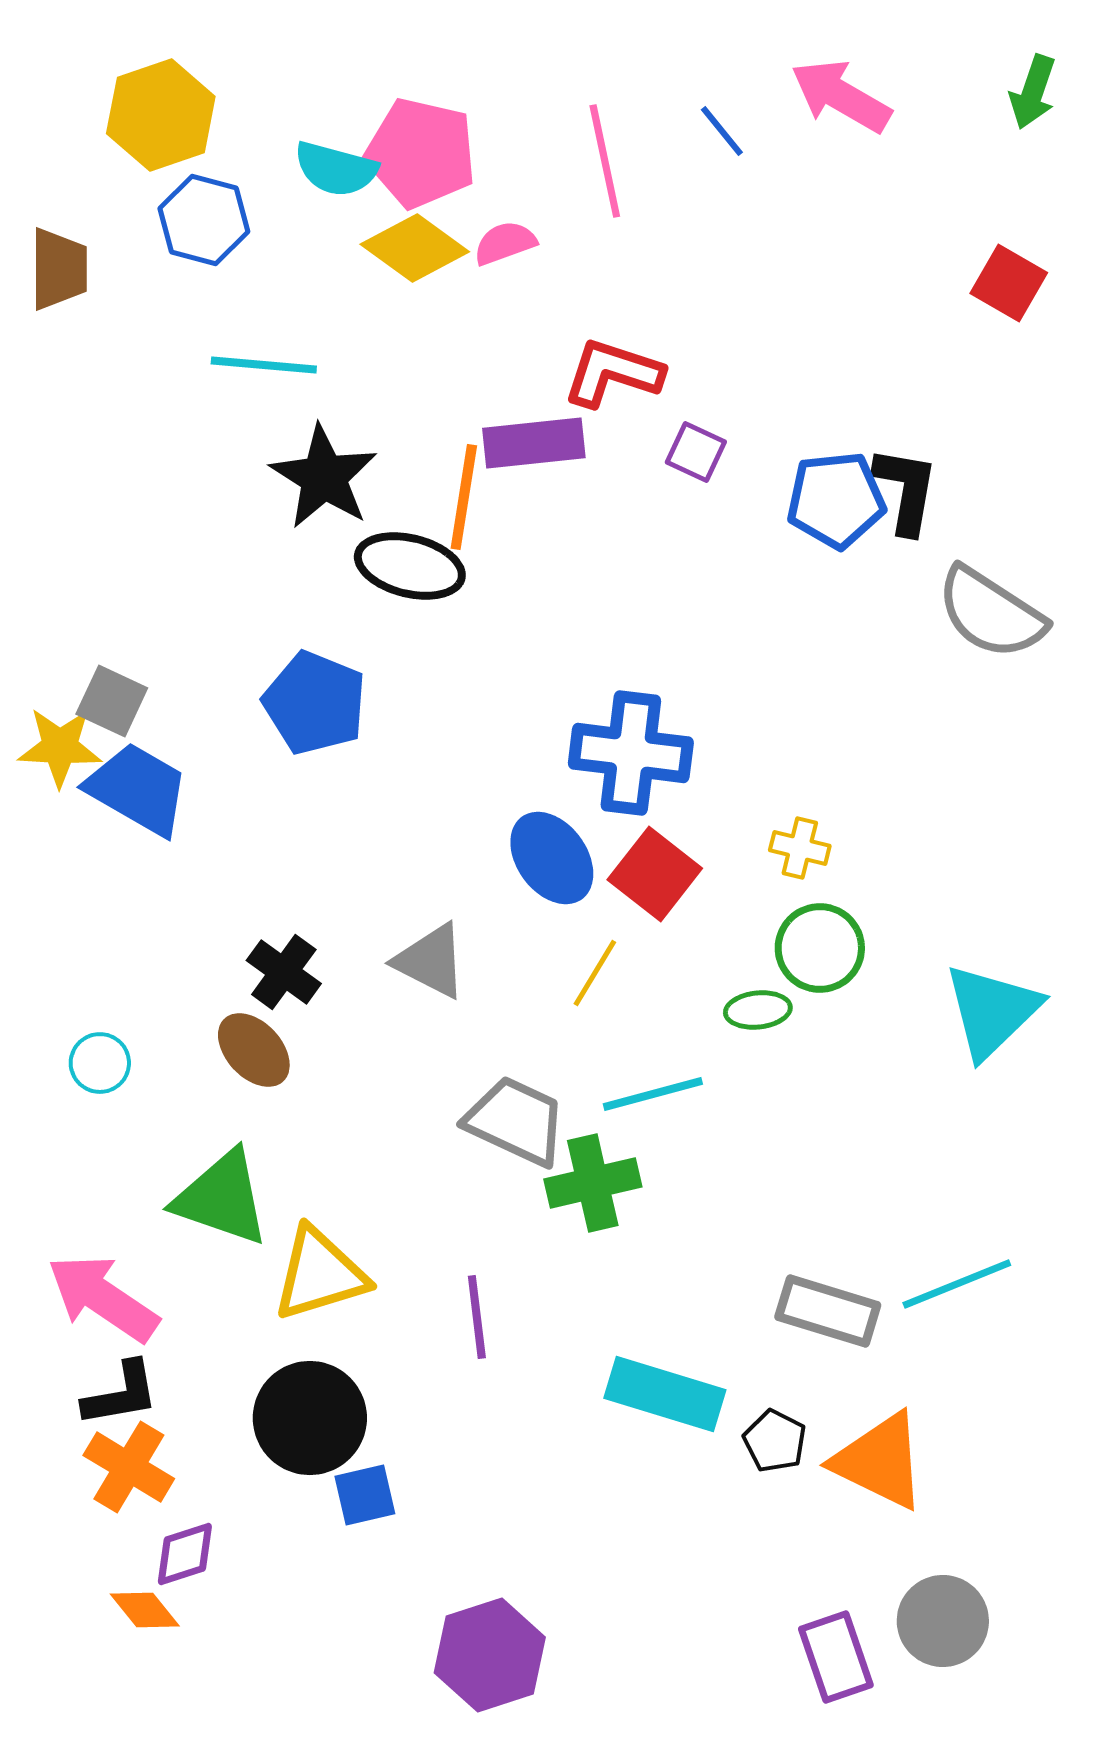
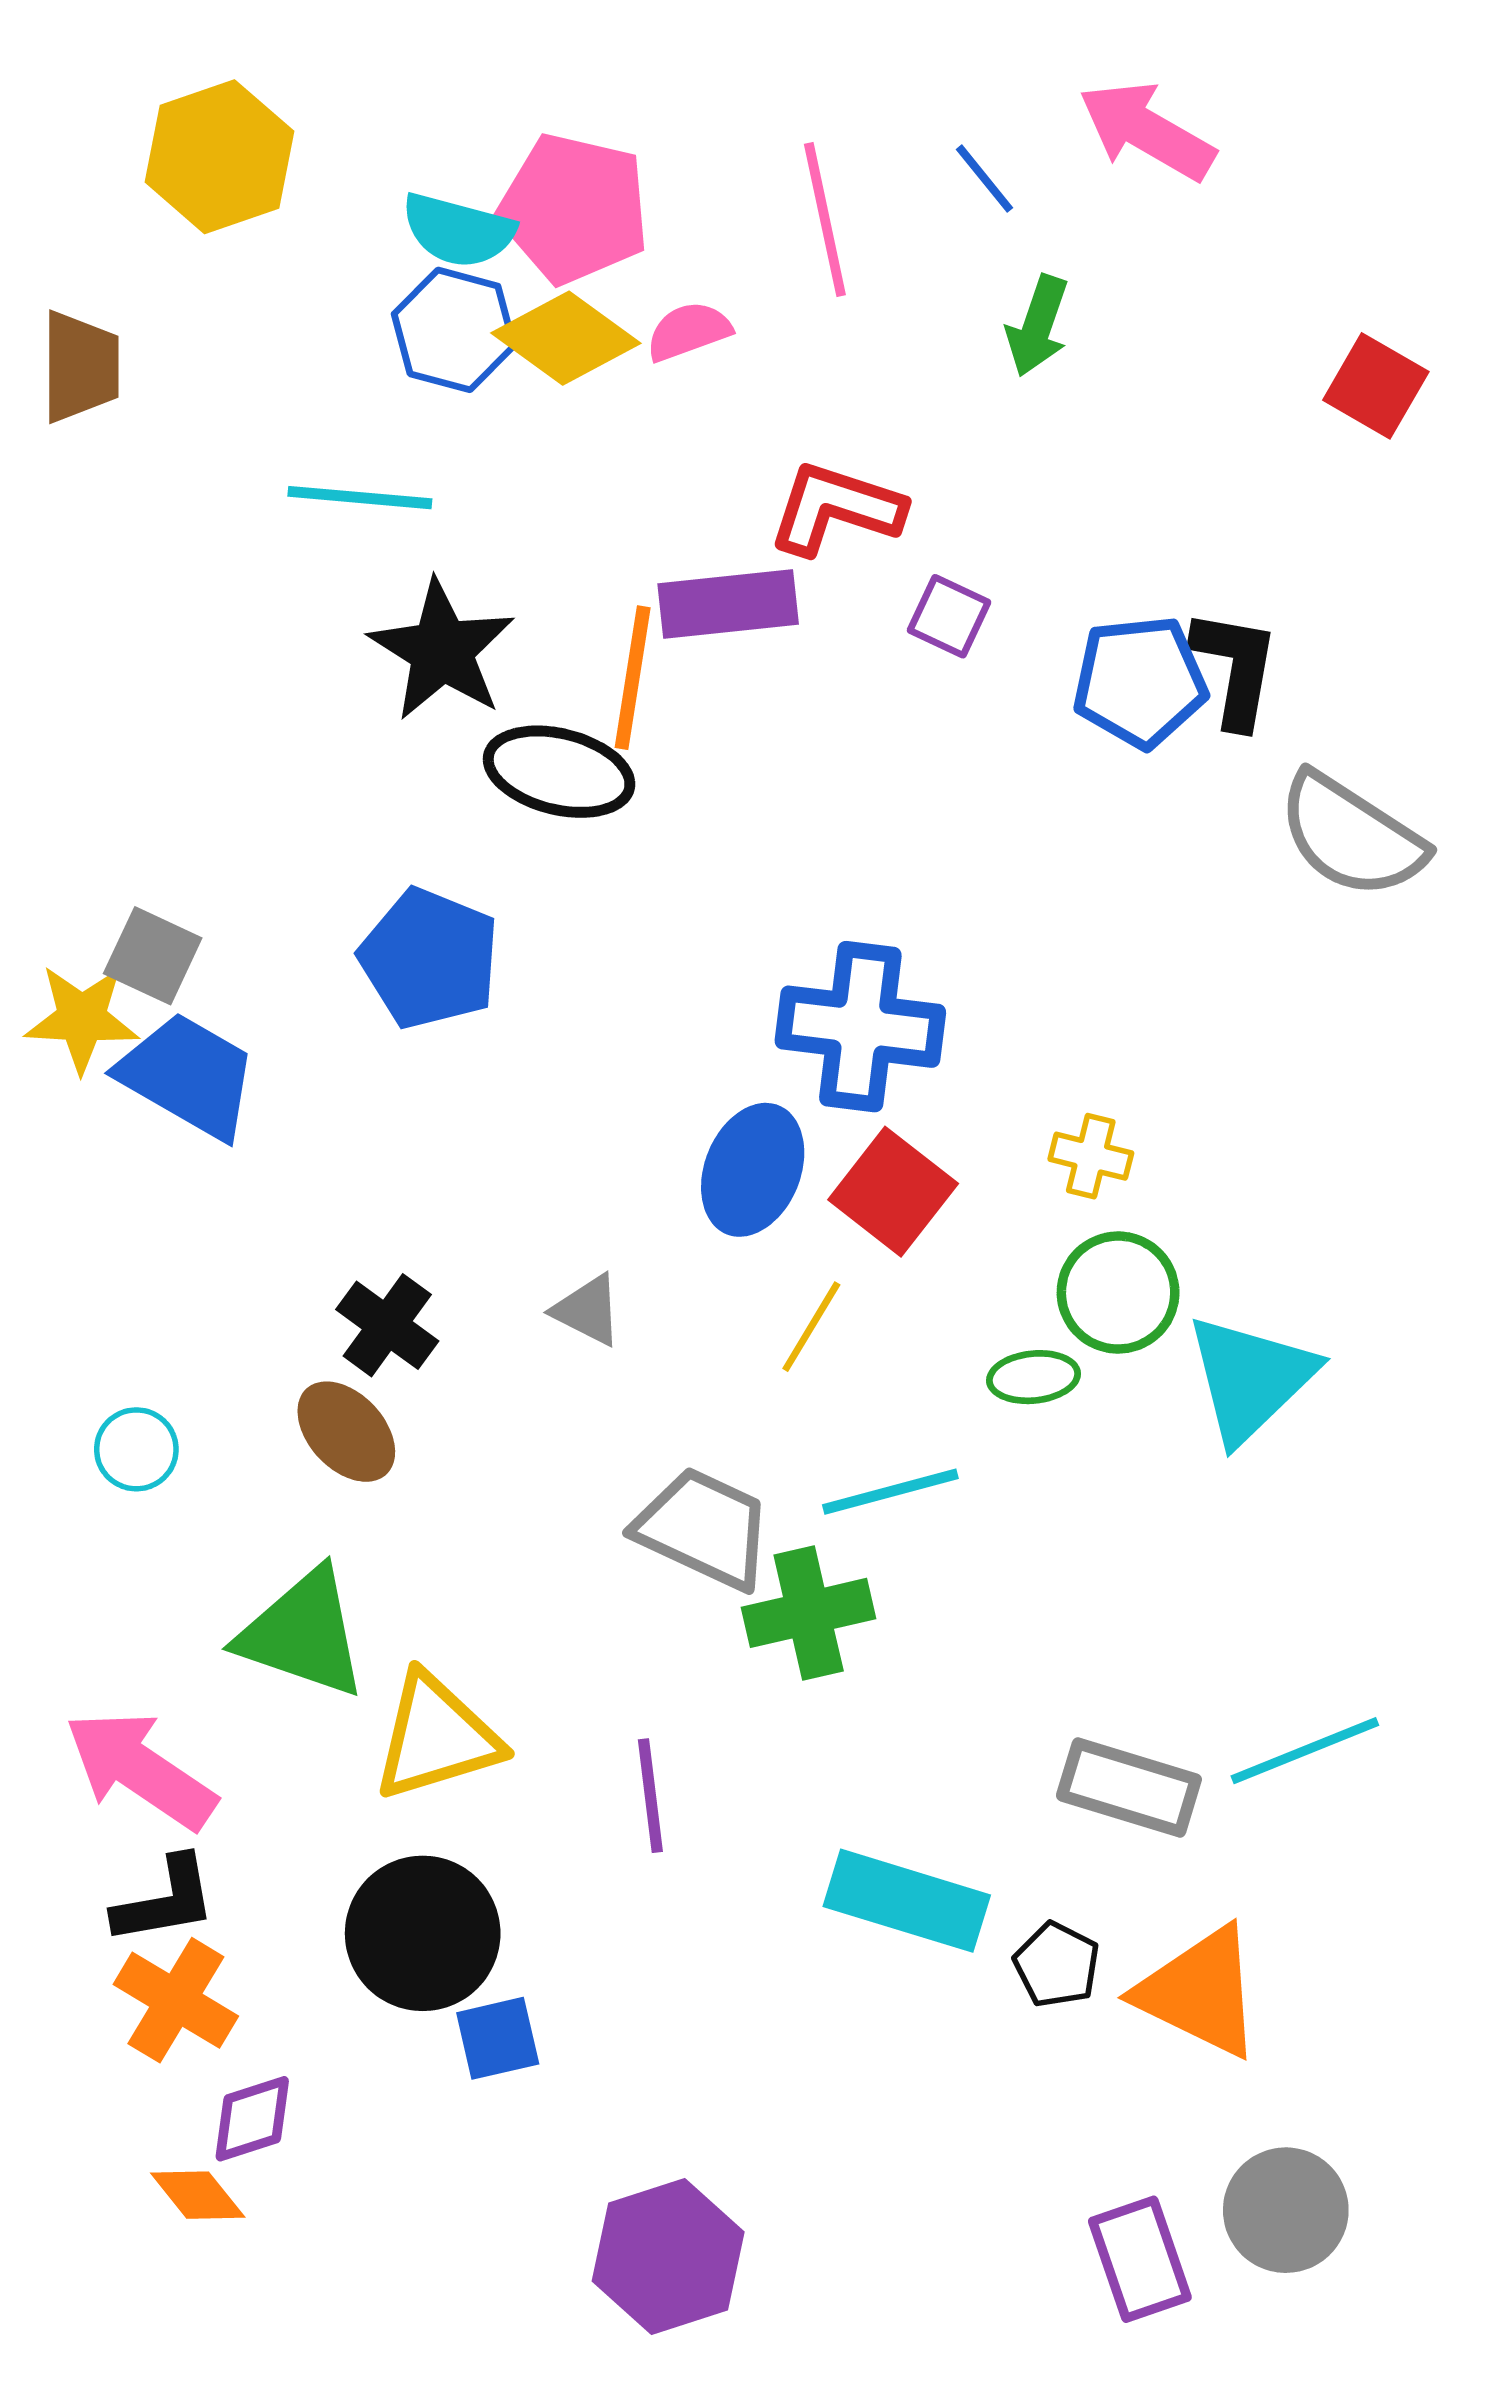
green arrow: (1033, 92) -> (1038, 326), moved
blue hexagon: (204, 220) -> (454, 330), moved
blue ellipse: (552, 858) -> (753, 1170), turned 58
gray triangle: (431, 961) -> (588, 1310), size x0.7
cyan triangle: (992, 1011) -> (1250, 1378), moved

